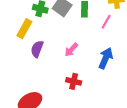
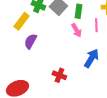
pink line: (106, 22) -> (96, 25), turned -40
pink arrow: (71, 50) -> (76, 30), moved, turned -80

